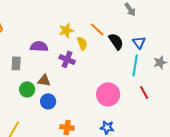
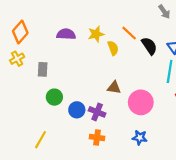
purple semicircle: (39, 46) -> (66, 34), moved
purple cross: (67, 59) -> (97, 112), moved
brown triangle: (44, 80) -> (114, 87), moved

